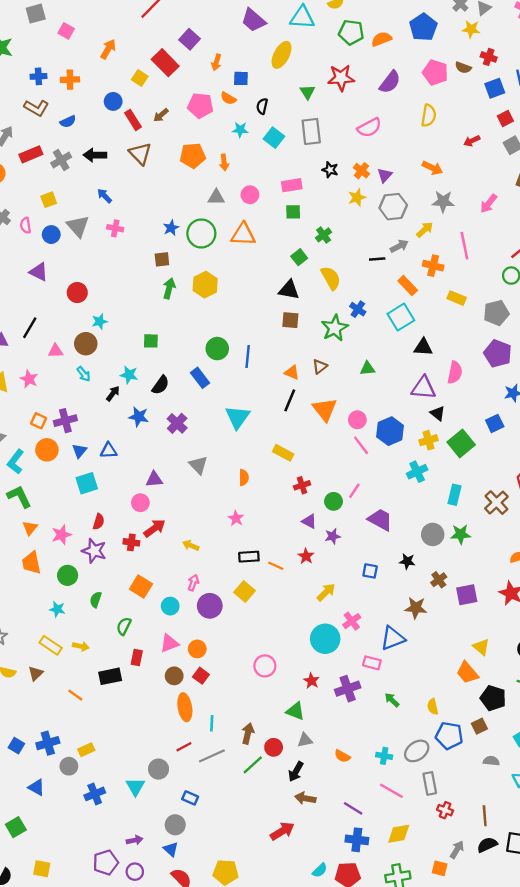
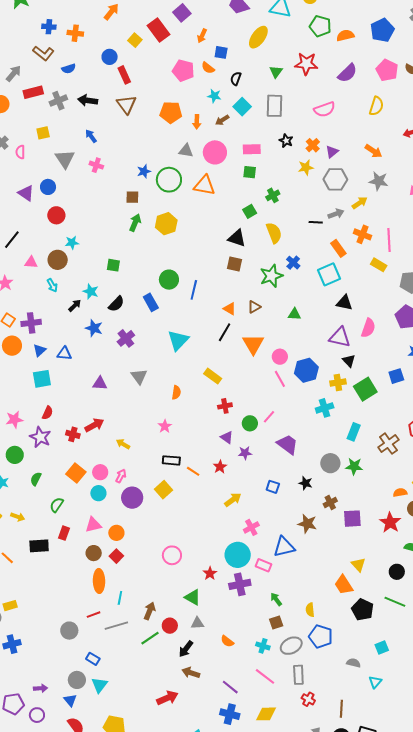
brown arrow: (161, 115) -> (222, 120), moved
pink circle: (250, 195) -> (215, 152), size x1.5
blue circle: (51, 235) -> (48, 187), moved
pink line: (464, 246) -> (389, 240), moved
pink circle: (140, 503) -> (100, 472), moved
cyan circle: (325, 639) -> (238, 555), moved
brown square: (479, 726) -> (276, 622), moved
cyan triangle: (135, 787) -> (99, 685), moved

